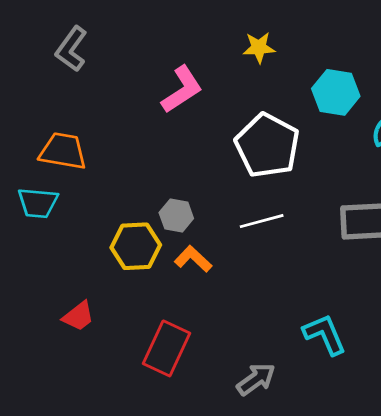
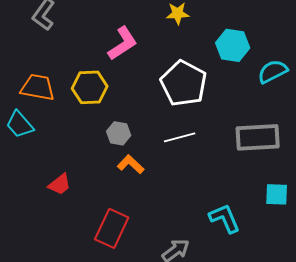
cyan trapezoid: (38, 203) -> (20, 124), turned 44
yellow hexagon: (136, 246) -> (90, 87), moved
red trapezoid: (78, 316) -> (60, 184), moved

